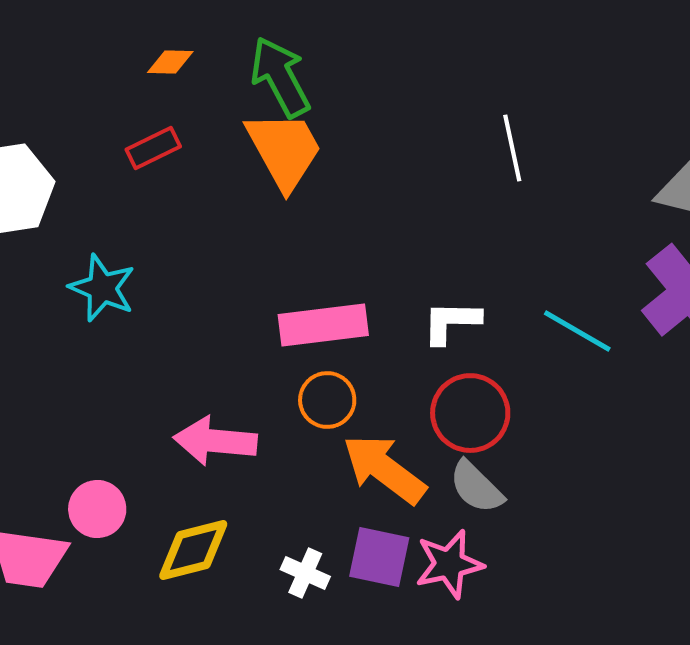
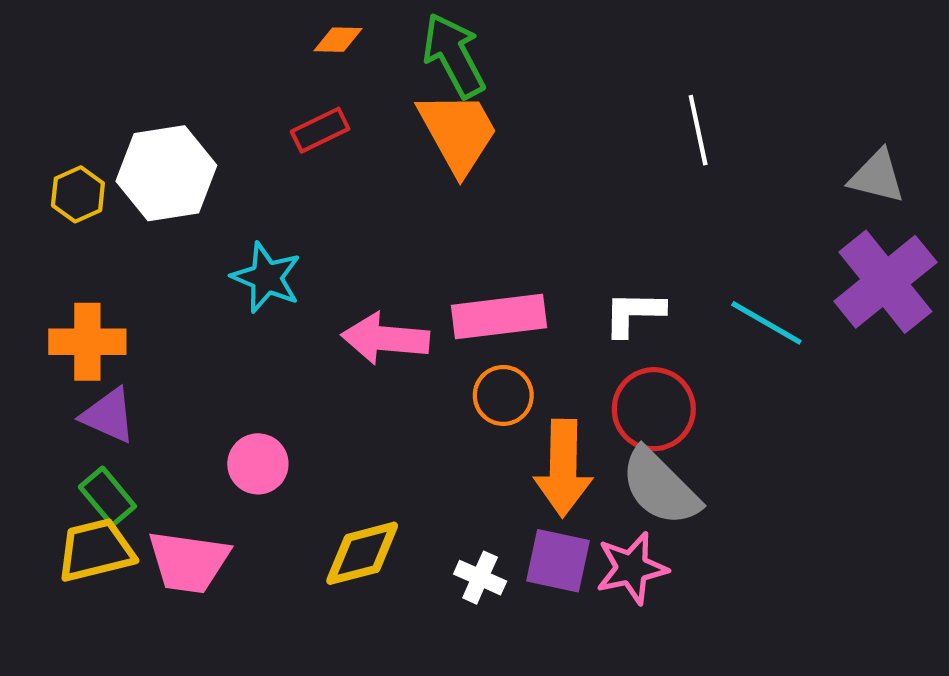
pink arrow: (215, 441) -> (385, 339), moved
orange arrow: (384, 469) -> (563, 468), turned -126
gray semicircle: (476, 487) -> (660, 487), size x1.4
pink circle: (97, 509) -> (258, 464), moved

